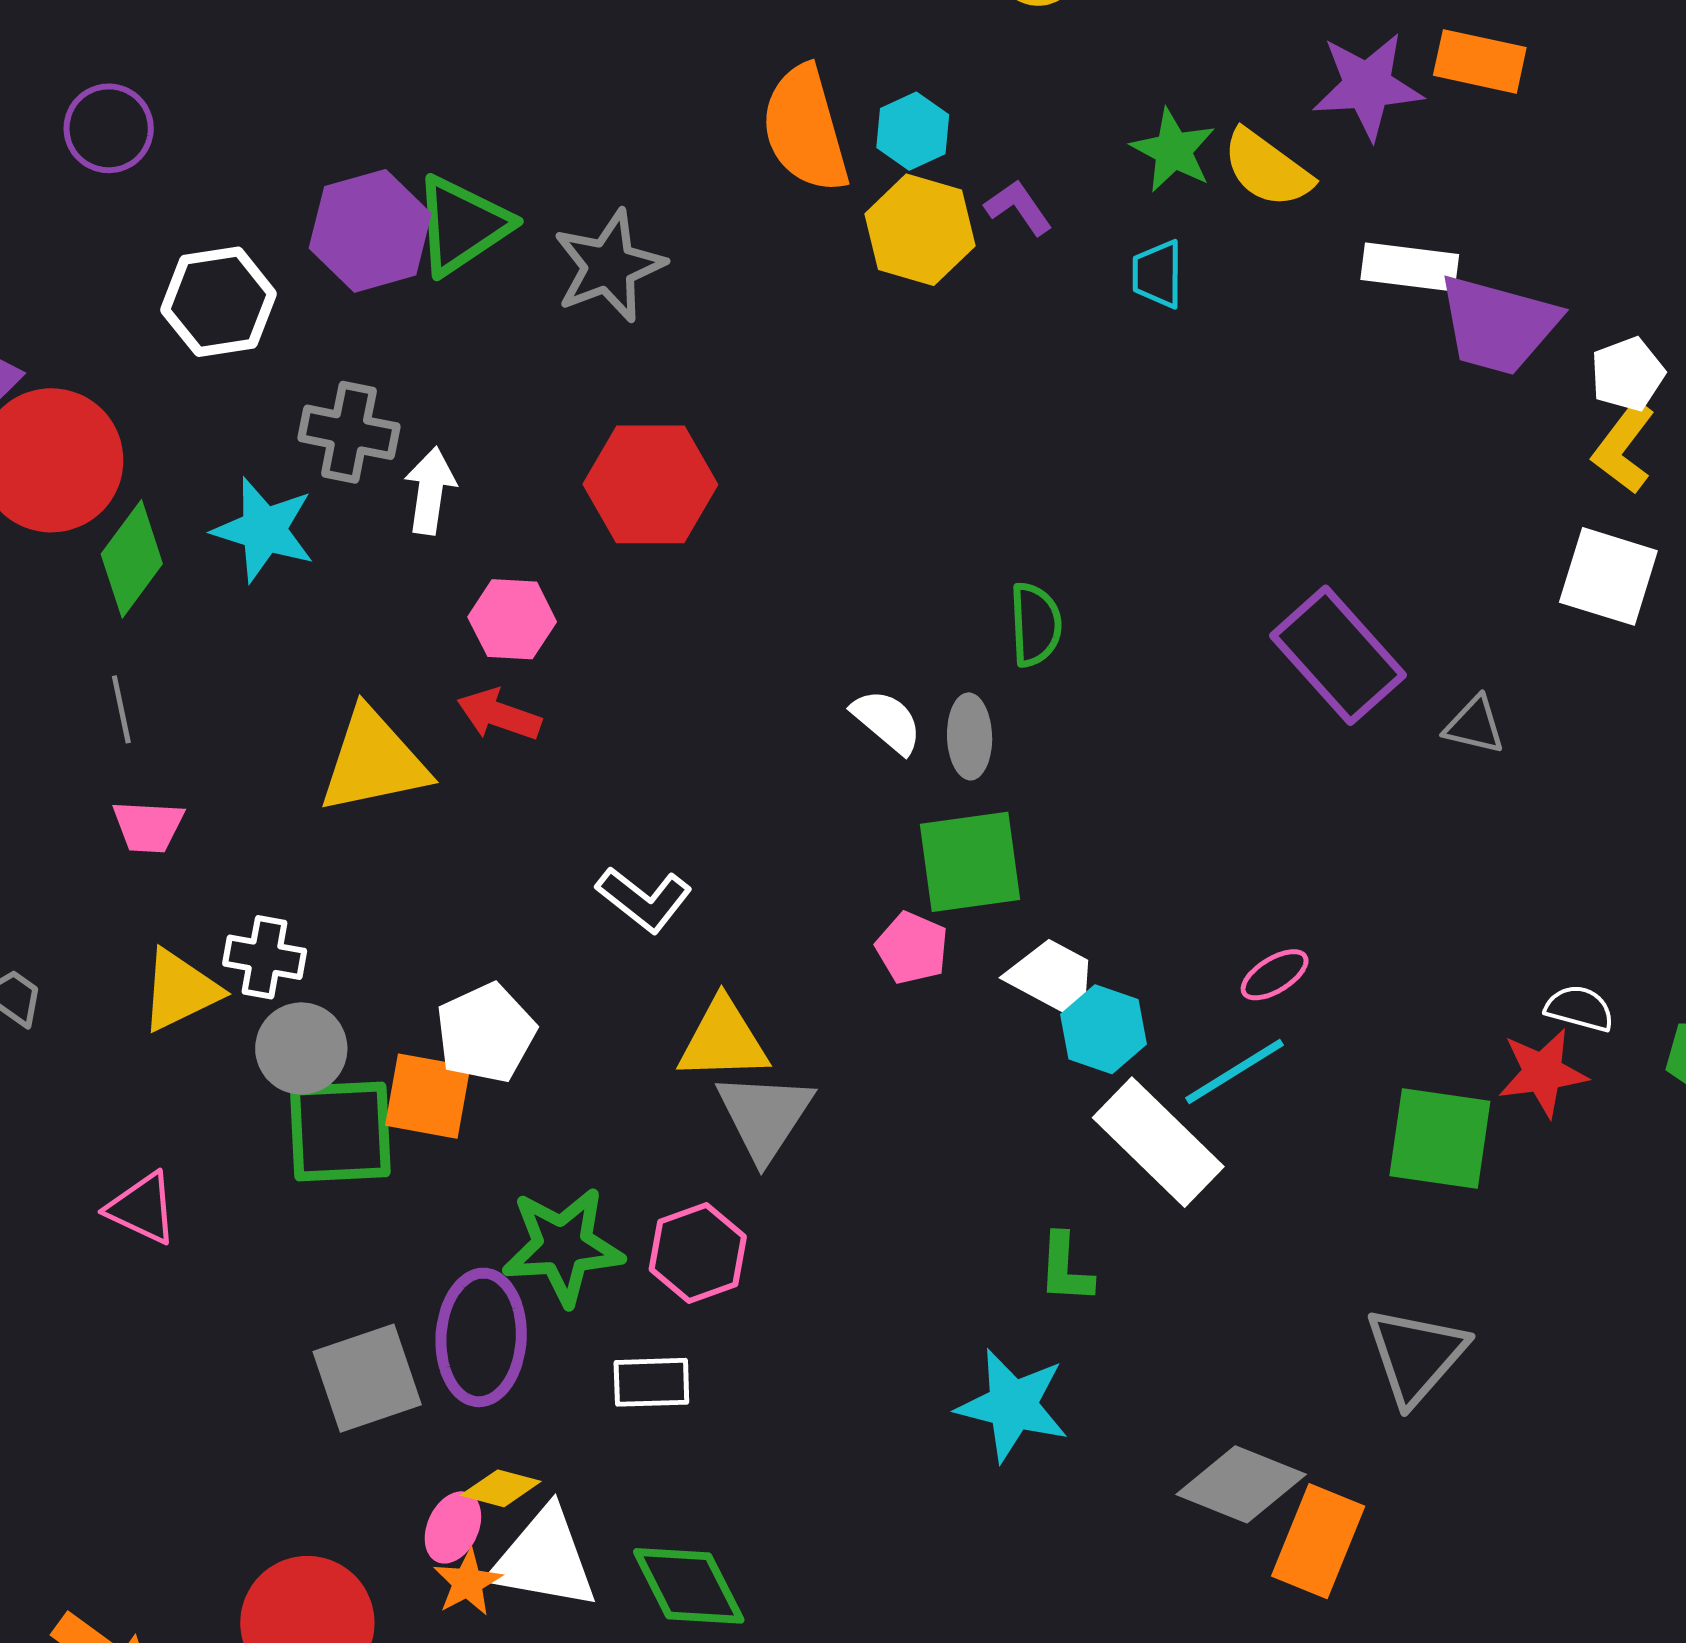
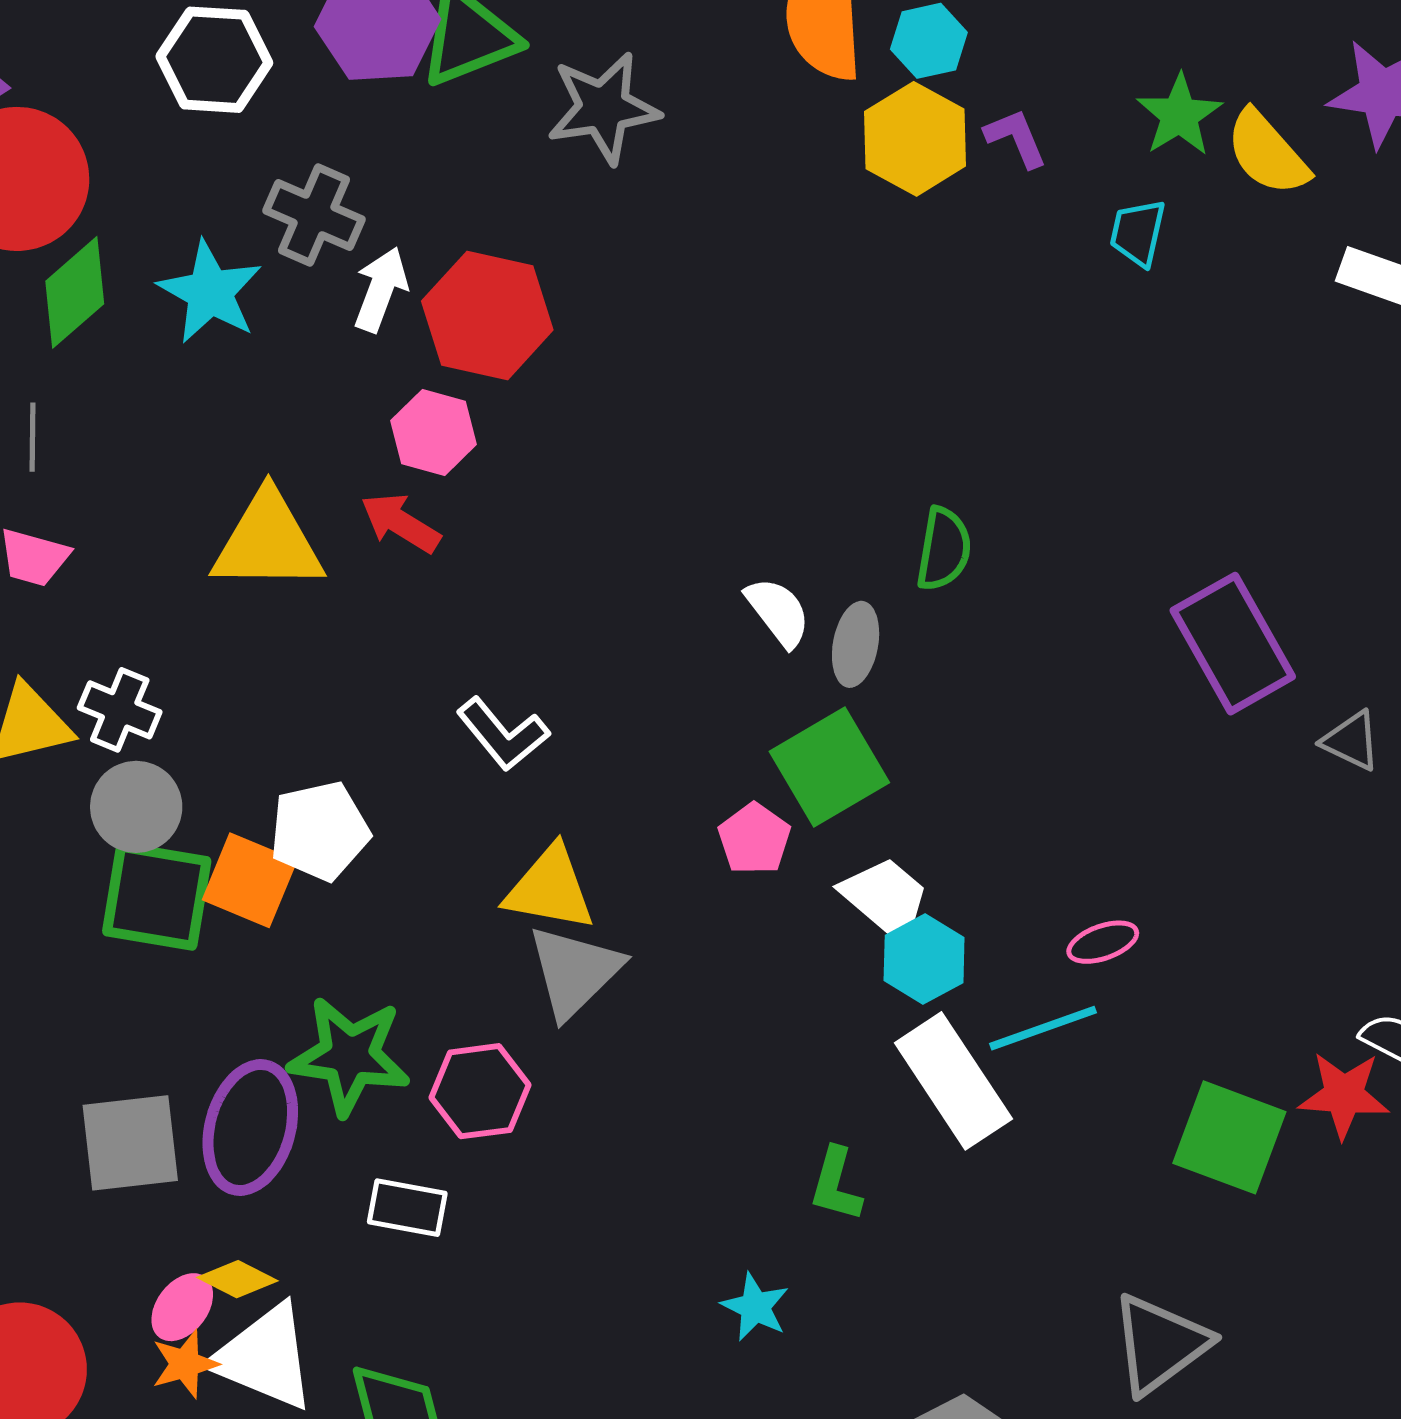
red hexagon: (650, 484) -> (487, 315), moved
green square: (970, 862) -> (829, 767), turned -35
cyan star: (1013, 1405) -> (755, 1307), size x0.6

